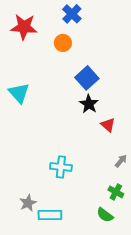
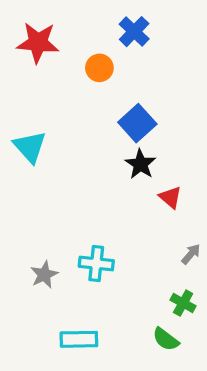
blue cross: (72, 14) -> (134, 32), moved
gray star: (28, 203) -> (44, 275), moved

